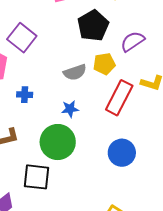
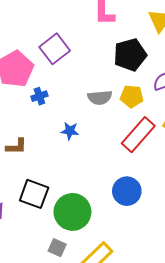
blue cross: (25, 95) -> (39, 96), moved, turned -35
blue star: (70, 109) -> (70, 131), moved
green circle: (58, 142) -> (72, 212), moved

